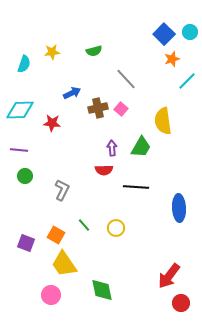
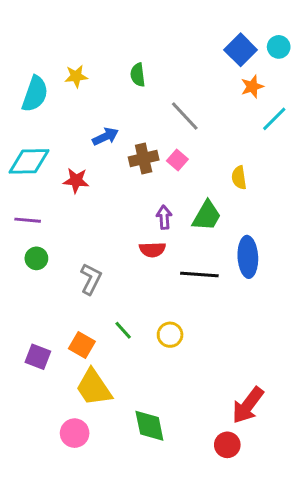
green semicircle: (94, 51) -> (138, 75), turned 98
cyan semicircle: (24, 64) -> (35, 94), size x1.4
yellow semicircle: (163, 121) -> (239, 178), size x0.6
blue ellipse: (179, 208) -> (248, 257), moved
red circle: (181, 303) -> (227, 445), moved

